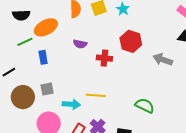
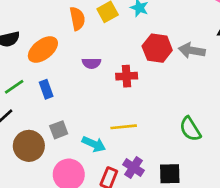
green line: (25, 42) -> (14, 87), moved
gray arrow: (163, 60) -> (192, 50), moved
cyan arrow: (71, 104) -> (94, 144), turned 30
green semicircle: (145, 106) -> (190, 129), turned -138

